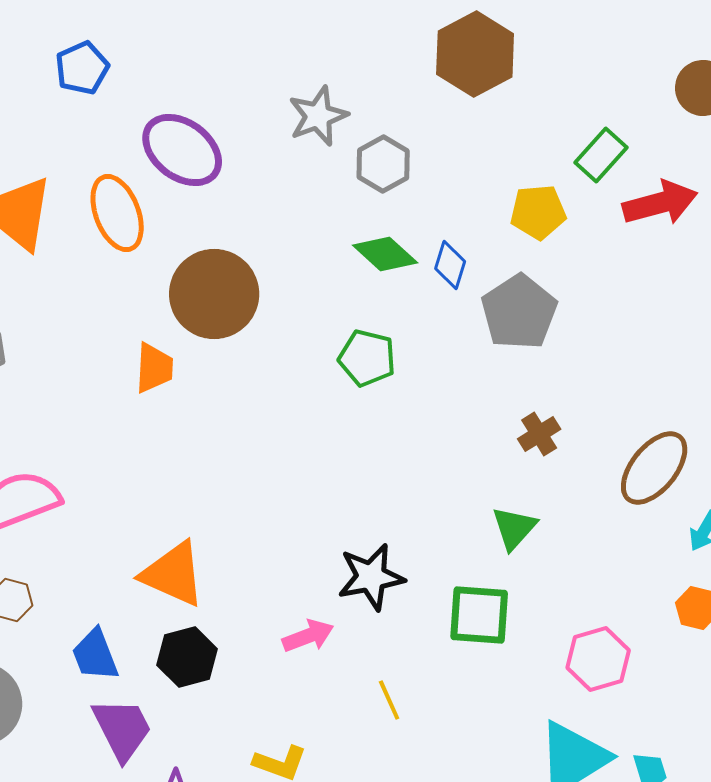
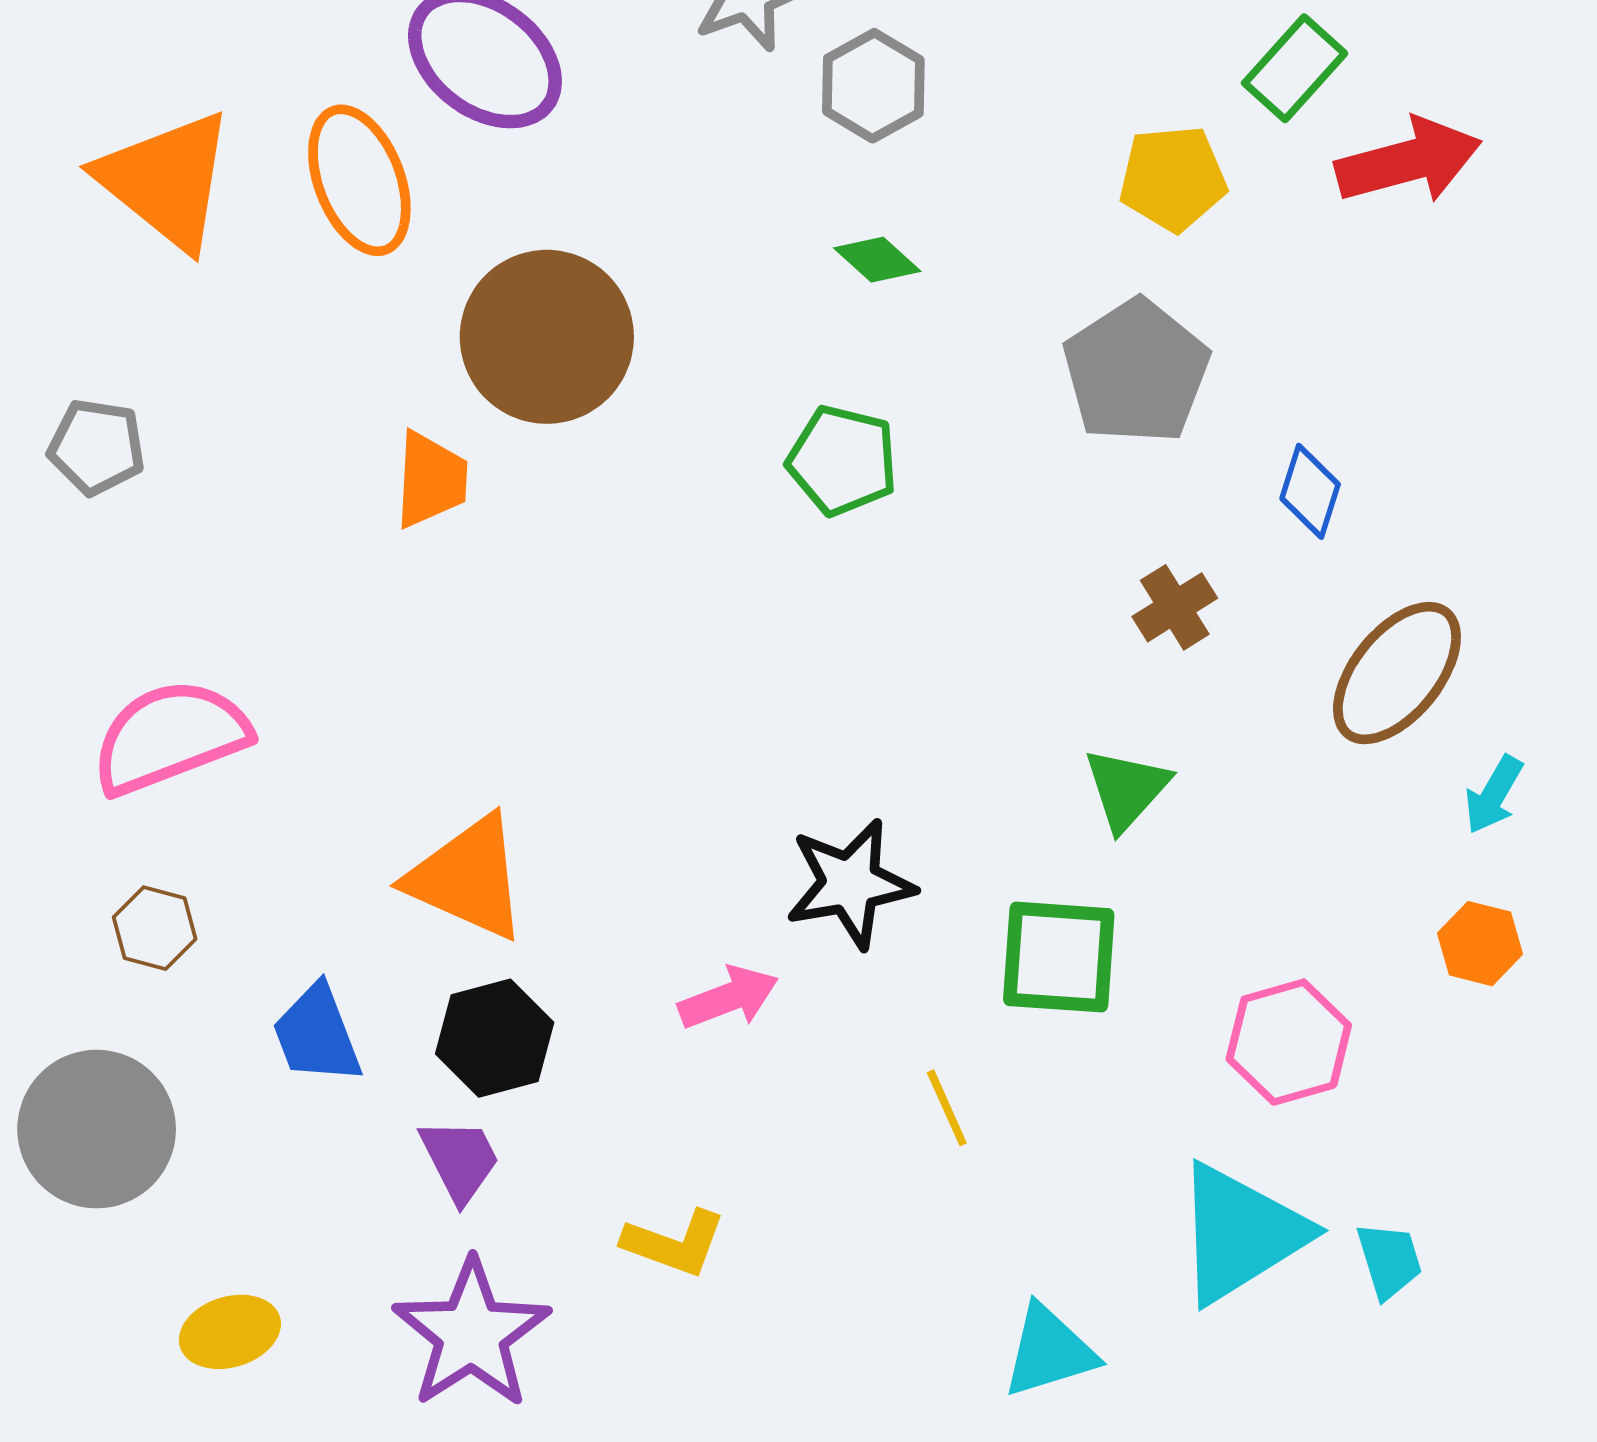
green diamond: (385, 254) -> (877, 260), size x0.7
blue diamond: (450, 265) -> (1310, 491), moved
yellow line: (389, 700) -> (947, 1108), moved
purple trapezoid: (122, 729) -> (460, 1160), moved, size x0.7

